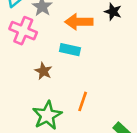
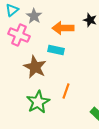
brown star: (43, 71) -> (35, 67), size x1.6

